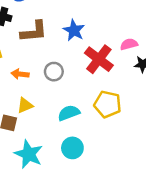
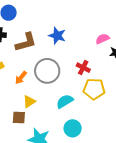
red cross: (99, 59) -> (83, 68), moved, size x0.6
gray circle: (54, 72) -> (47, 71), size x1.6
orange arrow: (20, 74) -> (21, 78), turned -48

